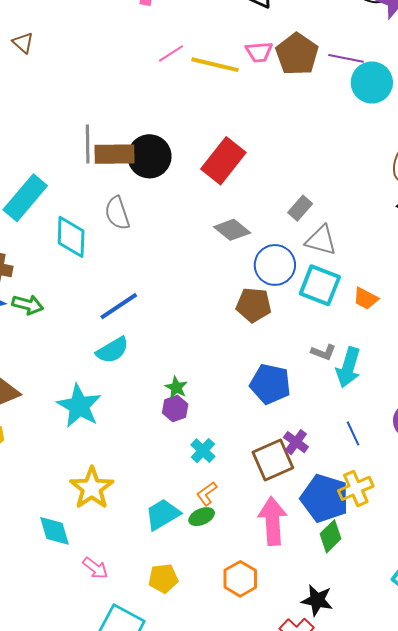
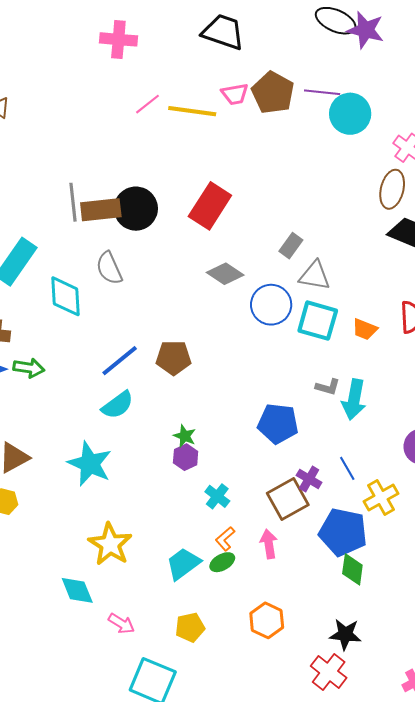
brown pentagon: (254, 305) -> (174, 358), moved
blue line: (353, 433) -> (347, 468), moved
yellow cross: (356, 488) -> (381, 498), moved
pink arrow: (273, 521) -> (269, 544), moved, size x0.6
green diamond: (330, 536) -> (352, 569), turned -32

